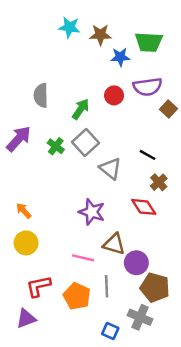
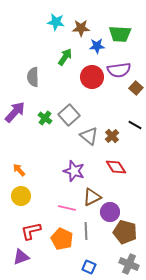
red circle: (114, 95) -> (92, 77), size x1.5
green arrow: (81, 109) -> (65, 57), moved
black line: (148, 155) -> (135, 125), moved
brown cross: (159, 182) -> (112, 136), moved
brown triangle: (114, 244) -> (92, 197), turned -42
gray cross: (140, 317) -> (129, 264), moved

